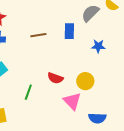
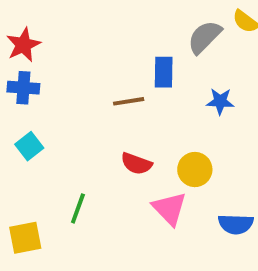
brown line: (38, 35) -> (129, 101), moved
green line: (28, 92) -> (78, 208), moved
blue semicircle: (97, 118) -> (236, 224), moved

